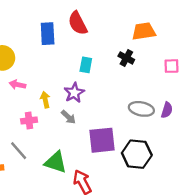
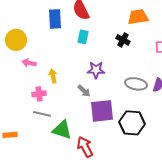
cyan rectangle: (86, 65) -> (83, 37), moved
purple star: (74, 93) -> (96, 70), moved, turned 30
gray arrow: (68, 117) -> (84, 91), moved
gray line: (19, 151) -> (42, 114), moved, turned -36

